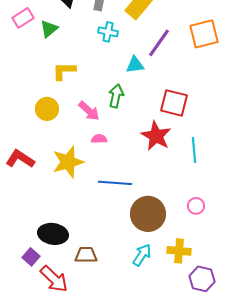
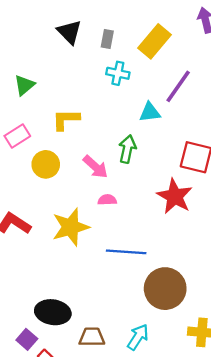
pink rectangle: (23, 18) -> (17, 136), moved
green triangle: (49, 29) -> (24, 85), moved
cyan arrow: (142, 255) -> (138, 337), moved

